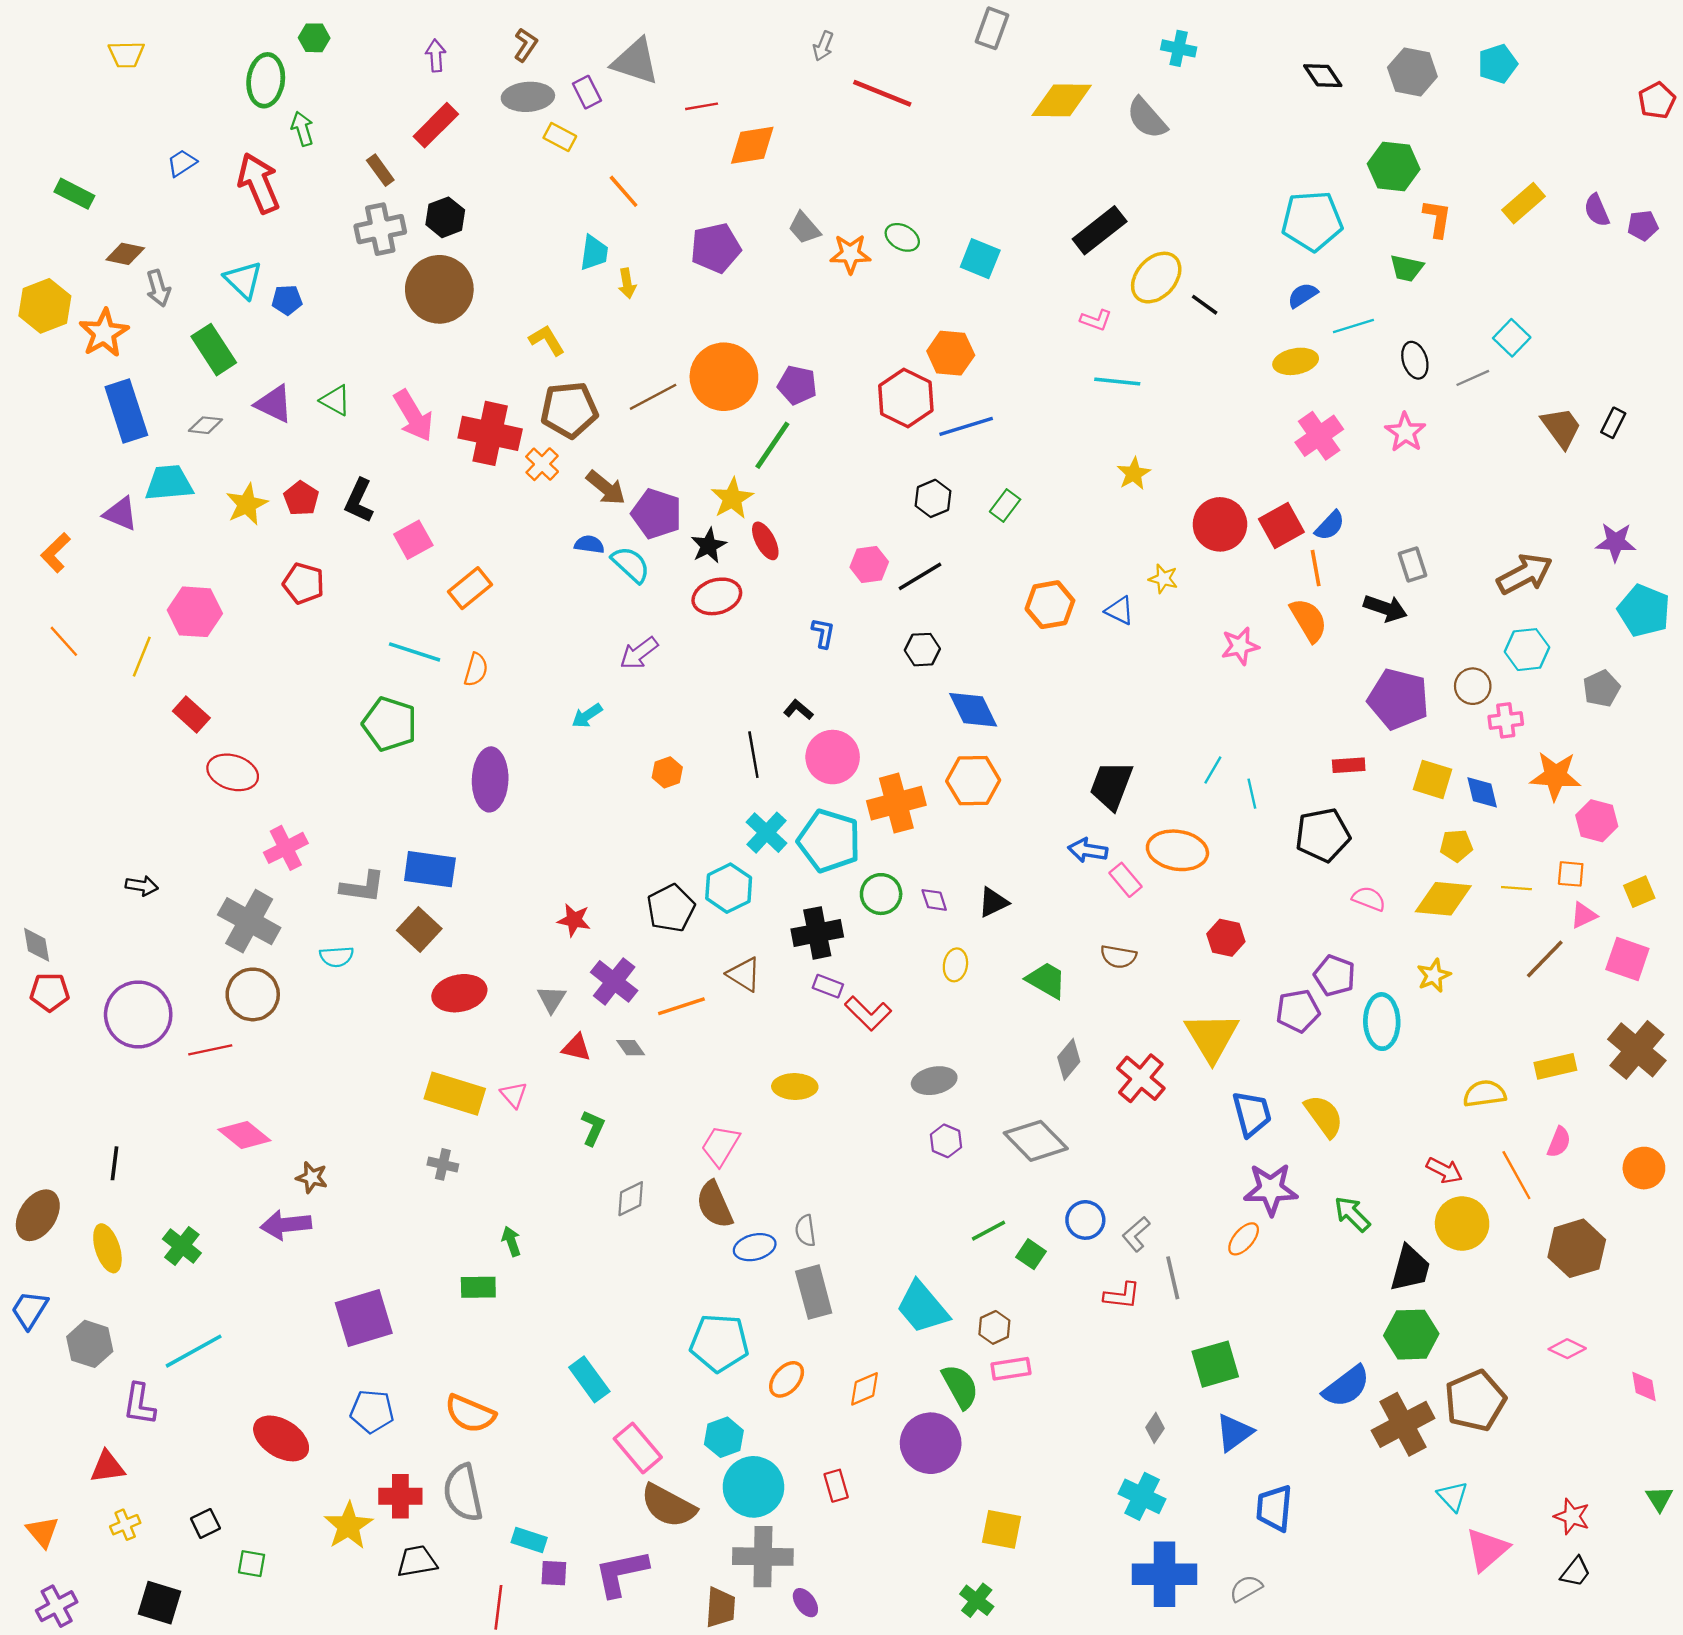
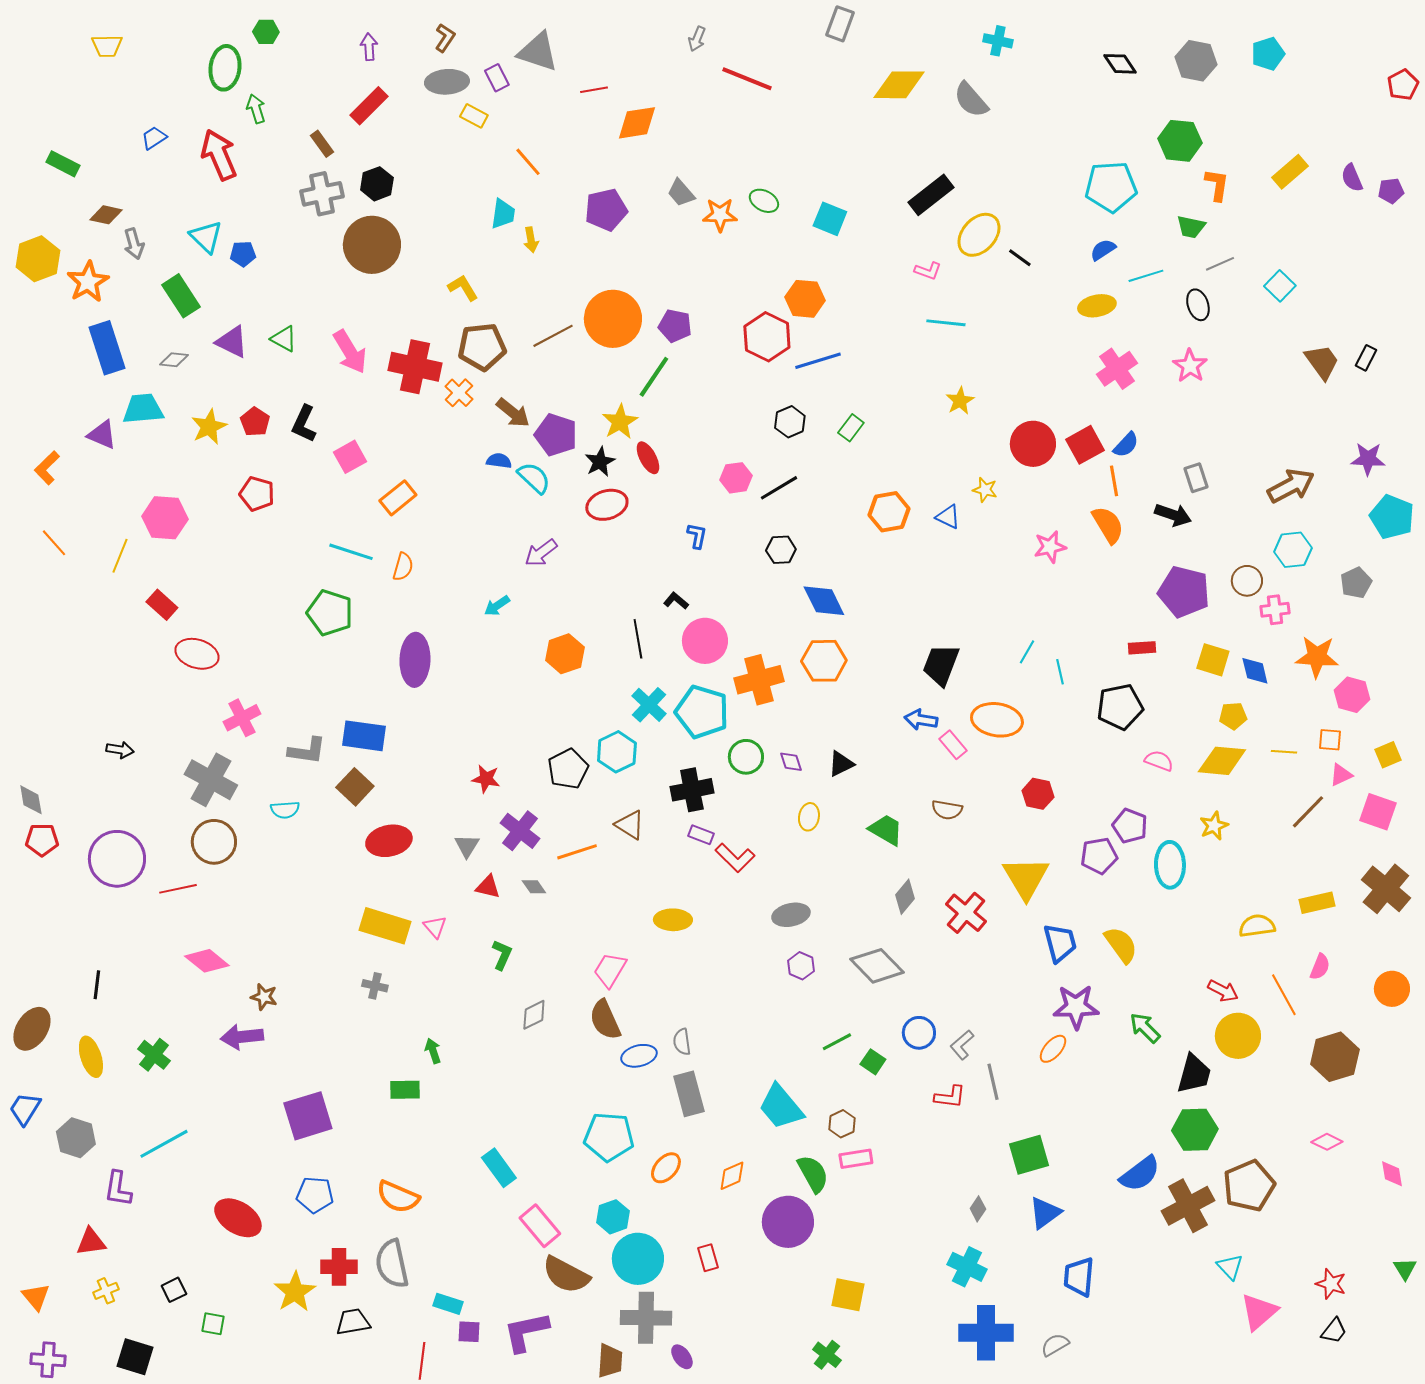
gray line: (1473, 378) -> (1220, 264), moved
orange hexagon: (667, 772) -> (565, 654), size x1.5
purple cross: (57, 1606) -> (48, 1360), turned 32

